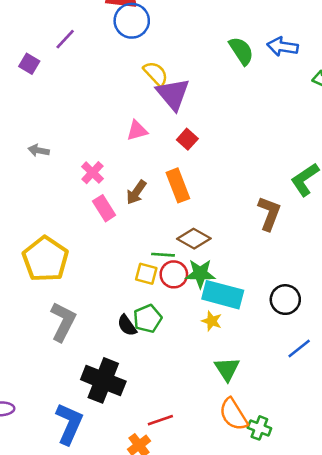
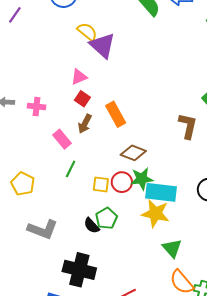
red square: (187, 139) -> (82, 99), moved
pink cross: (93, 173) -> (36, 107), moved, turned -30
green line: (163, 255) -> (71, 169), moved, turned -60
yellow pentagon: (45, 259) -> (23, 184), size x0.7
yellow star: (212, 321) -> (155, 213), size x1.8
gray L-shape: (63, 322) -> (43, 229), turned 92

